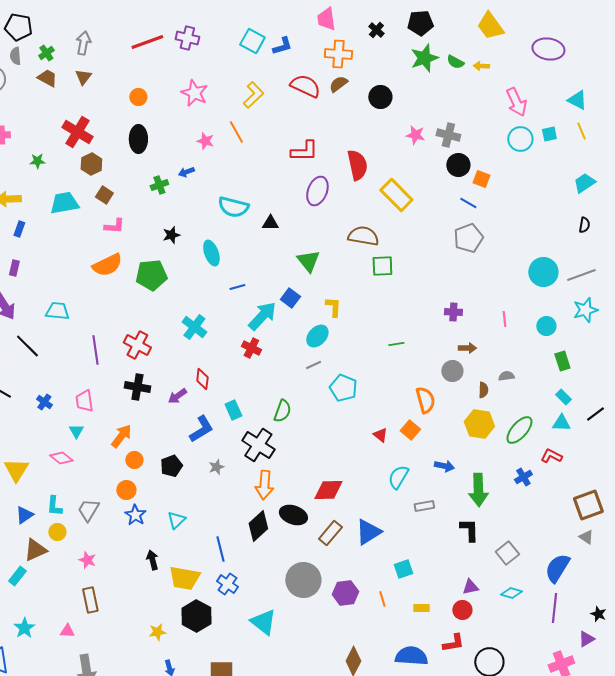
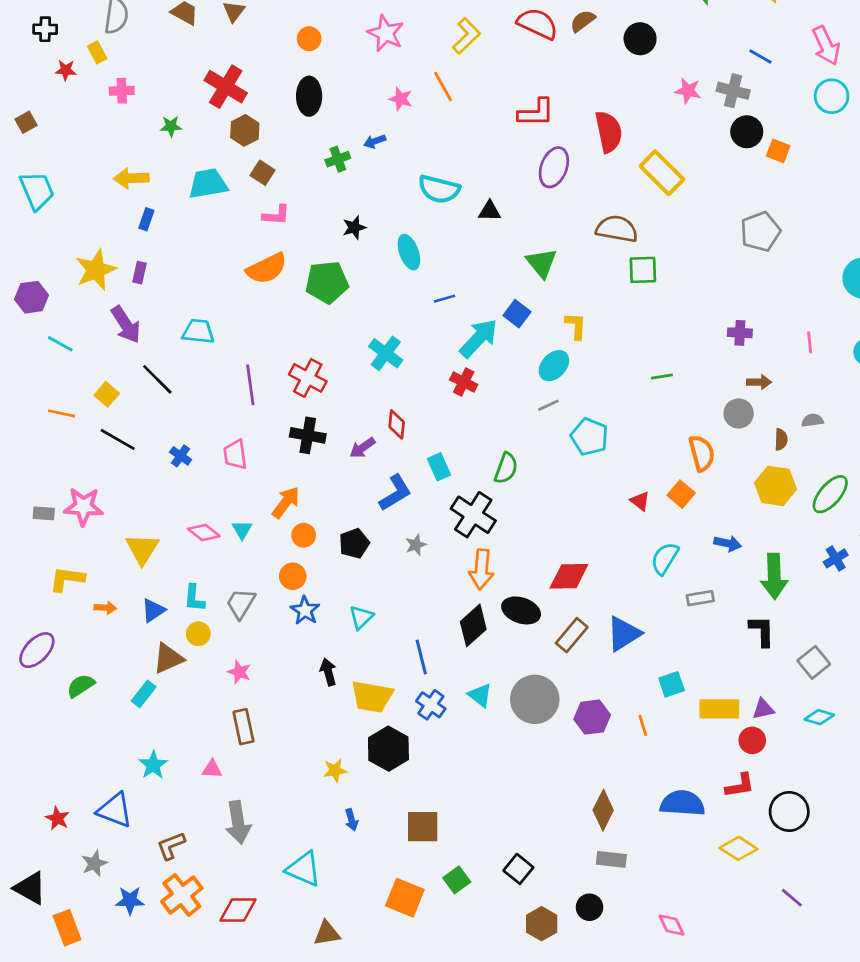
blue line: (468, 203) -> (760, 57), moved
cyan triangle: (76, 431) -> (242, 530), moved
yellow rectangle: (421, 608) -> (719, 709), moved, size x1.8
cyan triangle: (263, 622) -> (480, 695), moved, size x0.7

